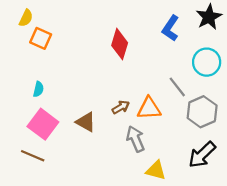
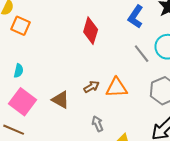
gray line: (177, 87) -> (142, 54), moved
gray arrow: (135, 139) -> (98, 124), moved, size x0.7

